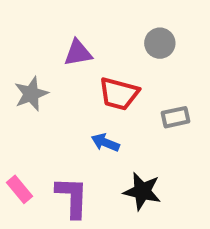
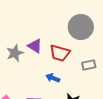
gray circle: (160, 43) -> (81, 27), size x1.6
purple triangle: (78, 53) -> (35, 46), moved, turned 42

